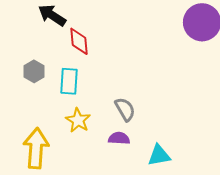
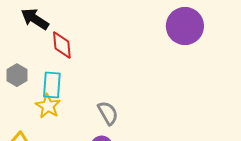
yellow star: (78, 120) -> (48, 106), moved

